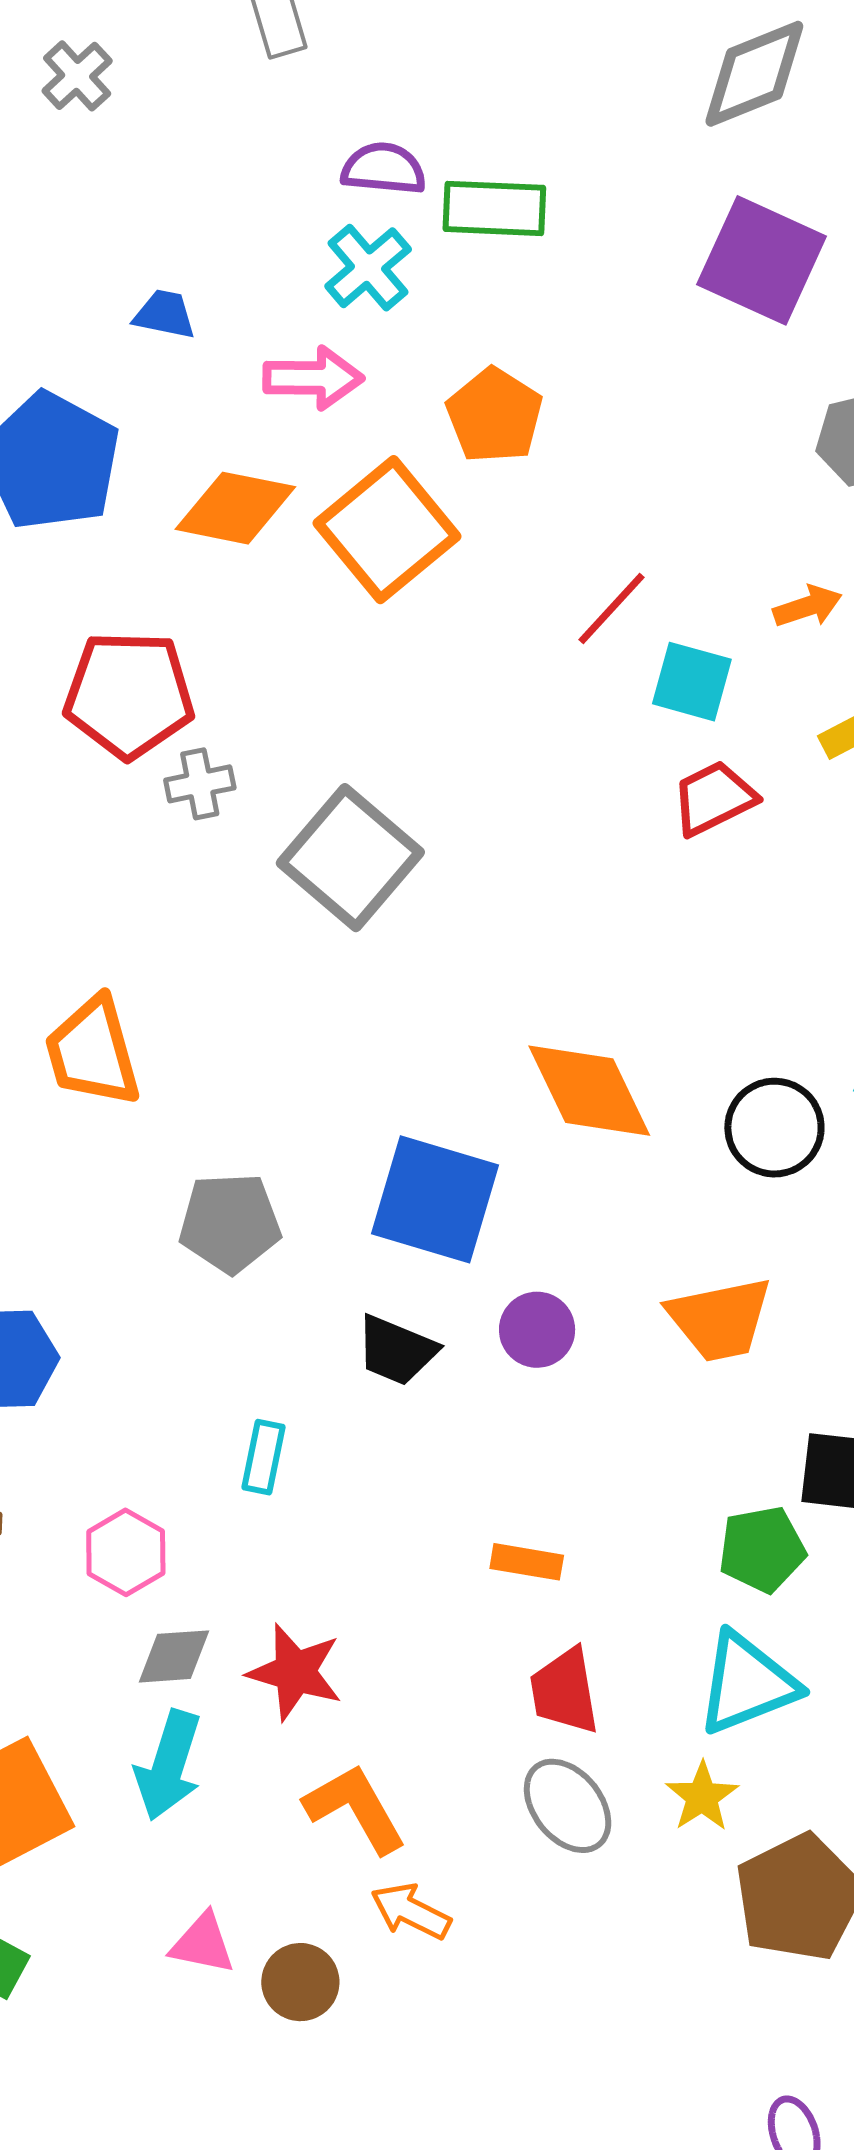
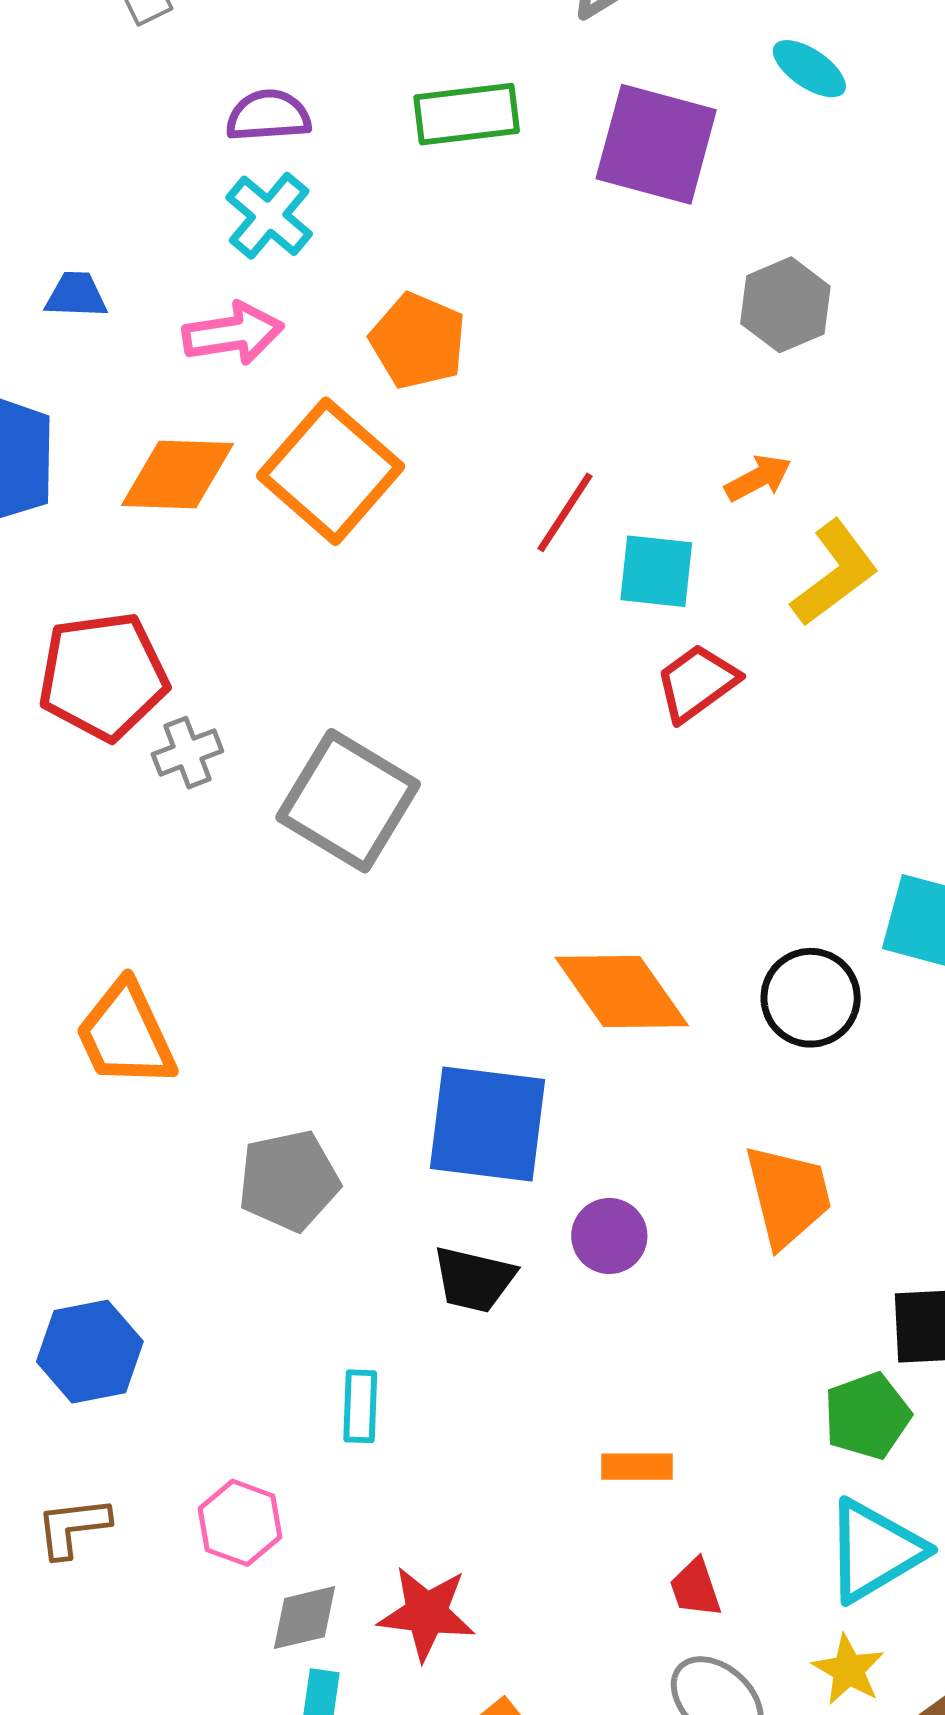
green rectangle: (494, 208) -> (467, 114), moved
orange trapezoid: (720, 1319) -> (788, 1196), turned -83
red trapezoid: (565, 1691) -> (695, 1588), size x0.7

